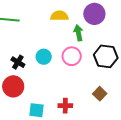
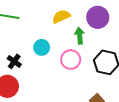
yellow semicircle: (59, 16) -> (61, 16), turned -30
cyan circle: (44, 57) -> (42, 47), moved

